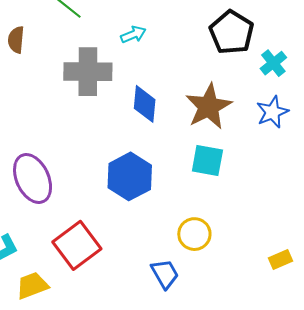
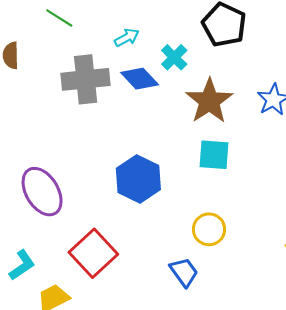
cyan cross: (273, 63) -> (174, 57), moved
blue diamond: (145, 104) -> (140, 79), moved, turned -42

